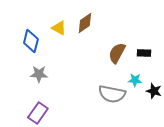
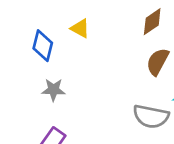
brown diamond: (85, 23) -> (152, 22), moved

